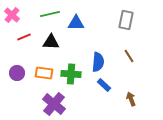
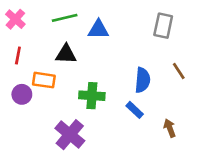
red line: (24, 37) -> (18, 55), moved, turned -56
brown line: (129, 56) -> (179, 71), moved
blue semicircle: (98, 62) -> (142, 80), moved
orange rectangle: (44, 73) -> (44, 80), moved

